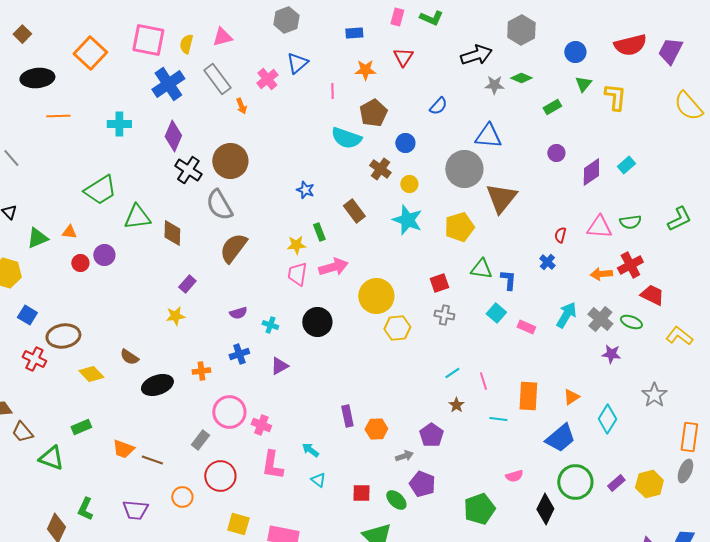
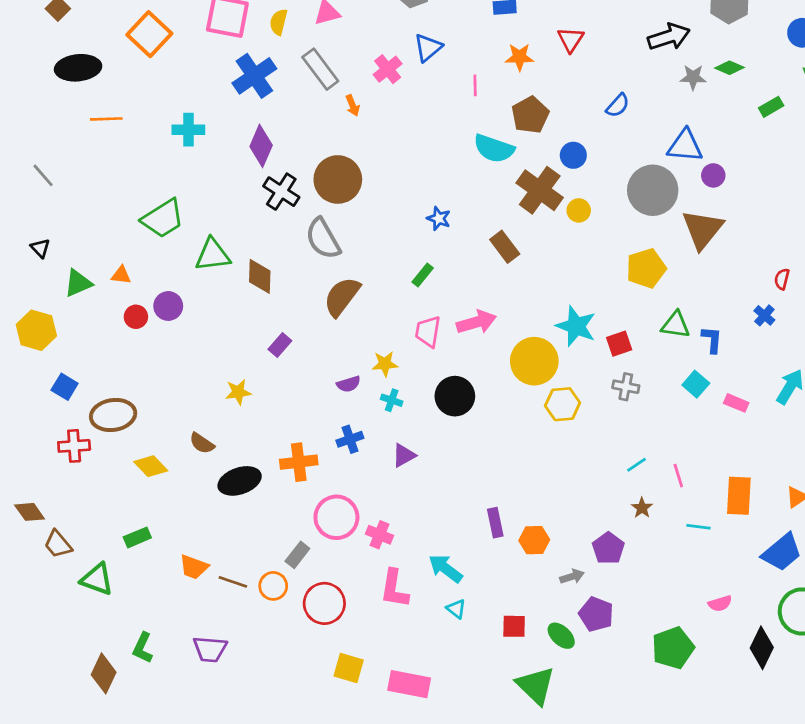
purple circle: (556, 153) -> (713, 175), moved
brown cross: (380, 169) -> (540, 190), size x1.6
cyan star: (407, 220) -> (576, 326), moved
green rectangle: (319, 232) -> (423, 275), moved, turned 60
yellow star: (296, 245) -> (385, 364), moved
yellow star: (175, 316) -> (238, 392), moved
red cross: (34, 359) -> (74, 446), turned -30
orange cross: (201, 371) -> (299, 462), size x1.5
cyan arrow: (310, 450) -> (445, 568), size x1.5
orange circle: (182, 497) -> (273, 586), moved

